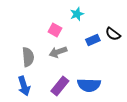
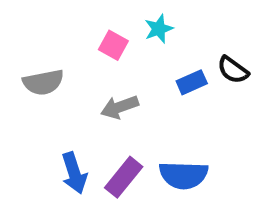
pink square: (55, 30) -> (113, 45), moved
gray semicircle: (28, 57) -> (43, 82), moved, turned 84
blue arrow: (24, 86) -> (74, 173), moved

